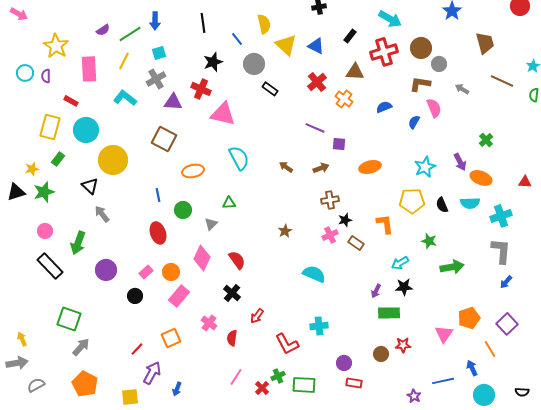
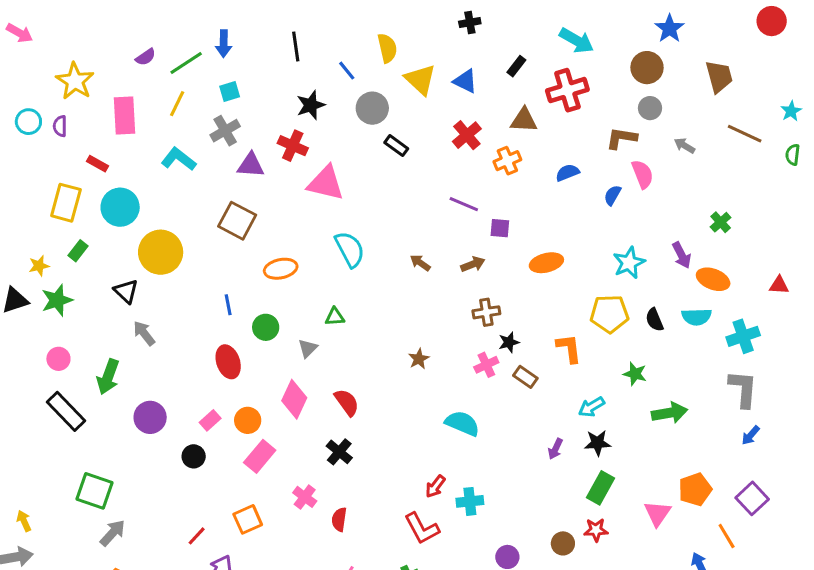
brown circle: (421, 48) -> (647, 68), moved
orange cross: (344, 99) -> (507, 161), turned 30
green rectangle: (389, 313) -> (600, 488), moved, turned -60
red arrow: (257, 316) -> (435, 486), moved

